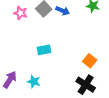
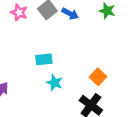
cyan star: (34, 82) -> (55, 83), moved

